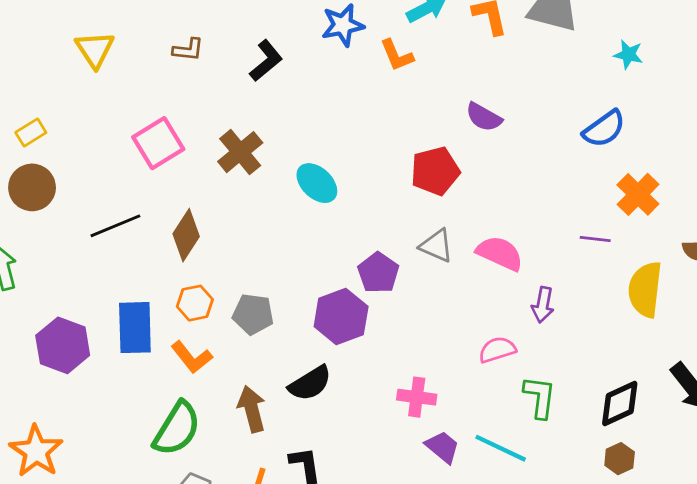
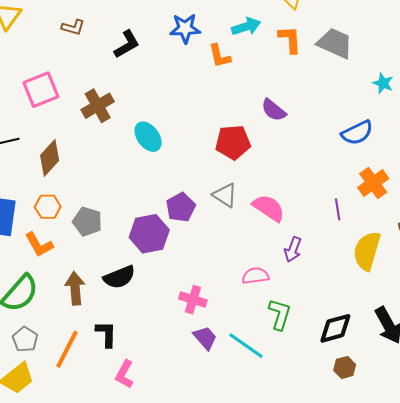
purple line: (595, 239) -> (338, 209), turned 65
brown hexagon: (620, 459) -> (345, 367), moved

